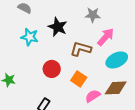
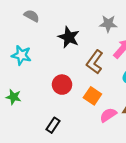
cyan star: (30, 37) -> (21, 55), moved
brown L-shape: (81, 49) -> (95, 62), turned -70

